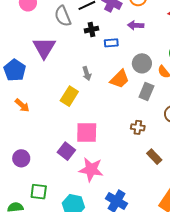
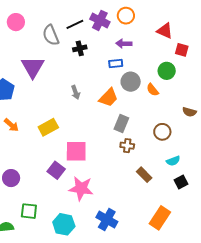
blue rectangle: (111, 43) -> (116, 64), moved
gray rectangle: (146, 92) -> (121, 124), moved
yellow rectangle: (69, 96) -> (48, 127), moved, turned 30

